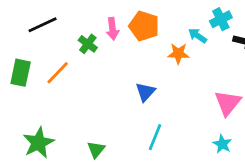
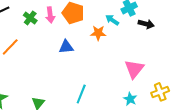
green cross: (88, 44) -> (30, 18), moved
blue triangle: (145, 92) -> (66, 47), moved, turned 42

